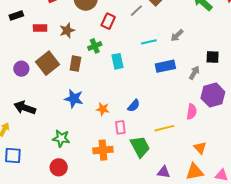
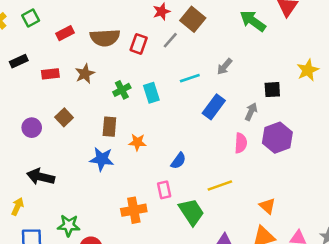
red rectangle: (108, 21) -> (139, 44), moved
cyan rectangle: (118, 61) -> (151, 93), moved
brown square: (47, 63) -> (64, 117), size x0.6
brown rectangle: (75, 64) -> (109, 127), moved
blue rectangle: (165, 66) -> (214, 107), turned -36
orange star: (103, 109) -> (137, 142), moved
pink semicircle: (192, 112) -> (241, 143), moved
green star: (61, 138) -> (69, 225), moved
orange cross: (103, 150) -> (134, 210), moved

